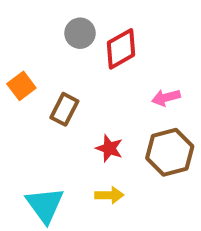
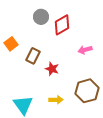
red star: (109, 148) -> (52, 69), moved
brown hexagon: (170, 152) -> (87, 91), moved

